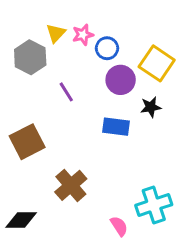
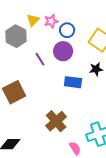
purple circle: (121, 80) -> (63, 51), moved
brown cross: (71, 185) -> (56, 121), moved

